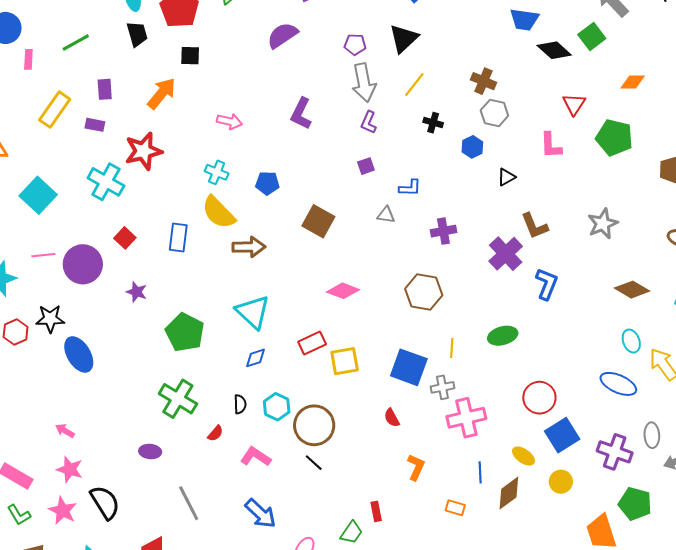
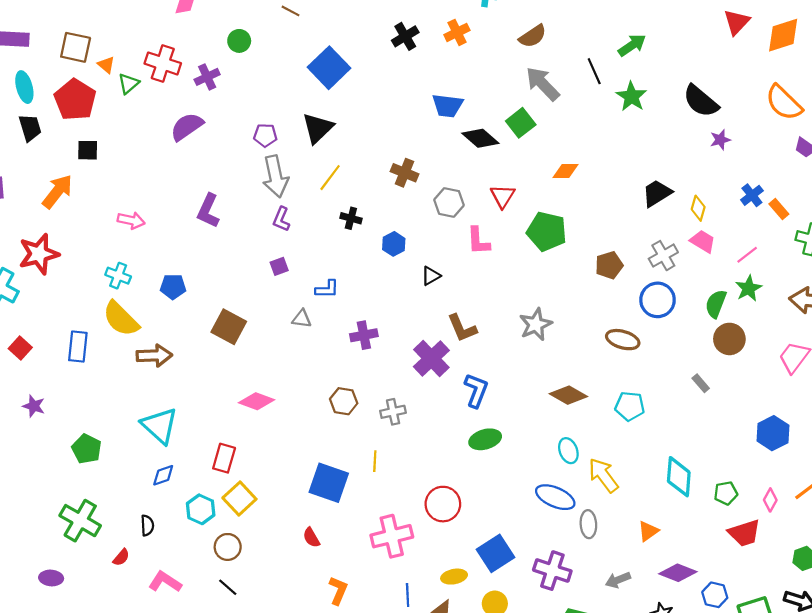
gray hexagon: (494, 113) -> (449, 202), moved
brown hexagon: (424, 292) -> (344, 401), size x0.7
green pentagon: (185, 332) -> (87, 449), size x0.7
green ellipse: (503, 336) -> (485, 439), moved
red rectangle: (312, 343) -> (224, 458), turned -48
yellow square: (345, 361) -> (239, 498), moved, turned -32
gray cross: (442, 387) -> (393, 412), moved
red circle: (539, 398) -> (443, 504), moved
cyan hexagon: (277, 407) -> (201, 509), moved
brown circle: (314, 425) -> (228, 547), size x0.6
gray ellipse: (652, 435) -> (588, 524), moved
yellow ellipse: (523, 456) -> (454, 577), turned -45

